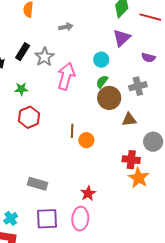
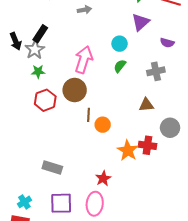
gray star: (44, 57) -> (35, 50), moved
brown circle: (109, 98) -> (75, 90), moved
orange star: (139, 178) -> (128, 150), moved

